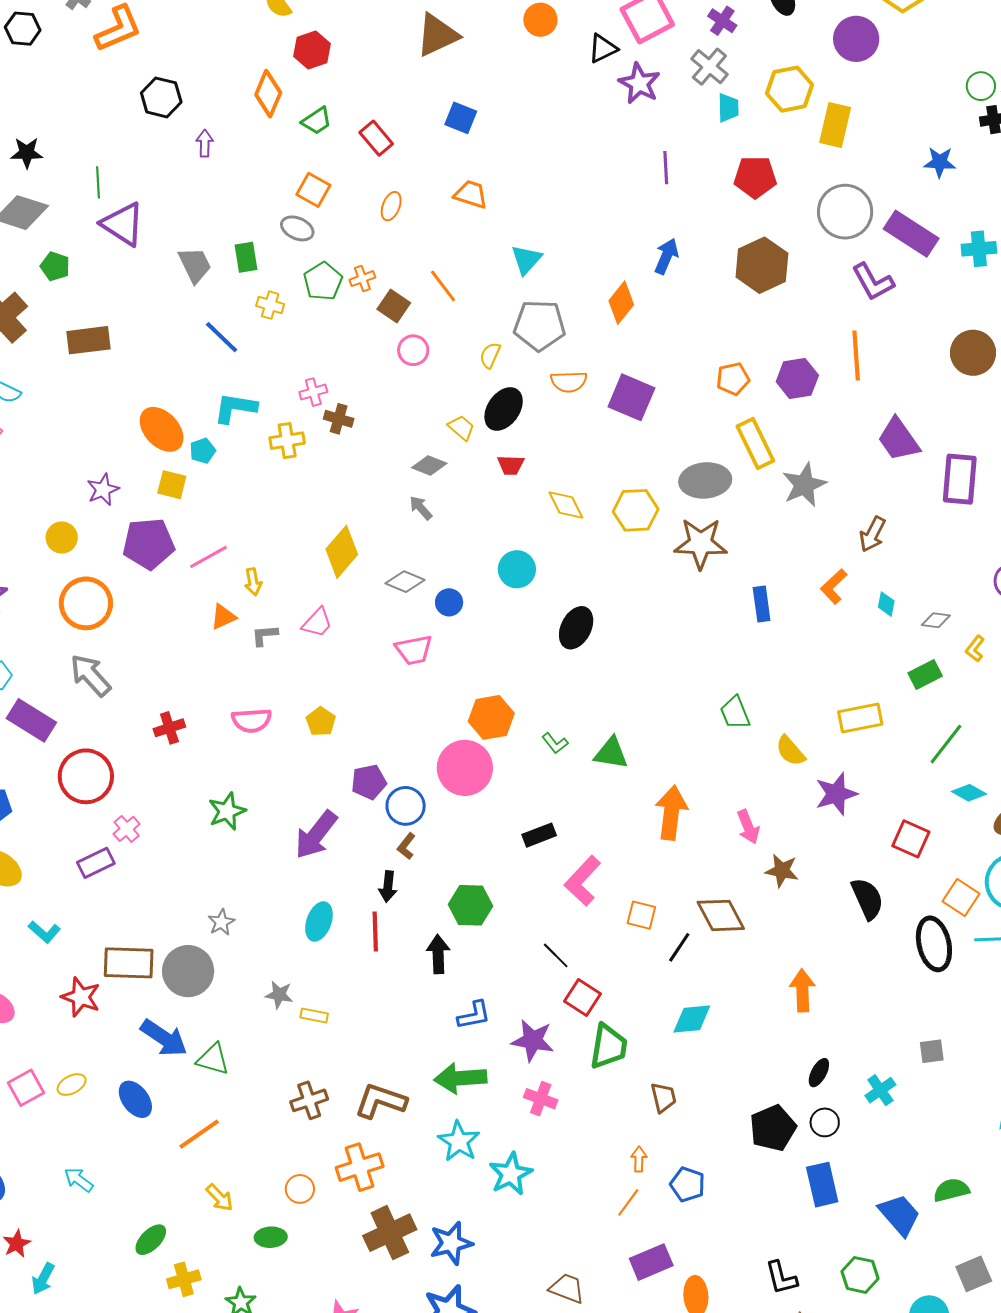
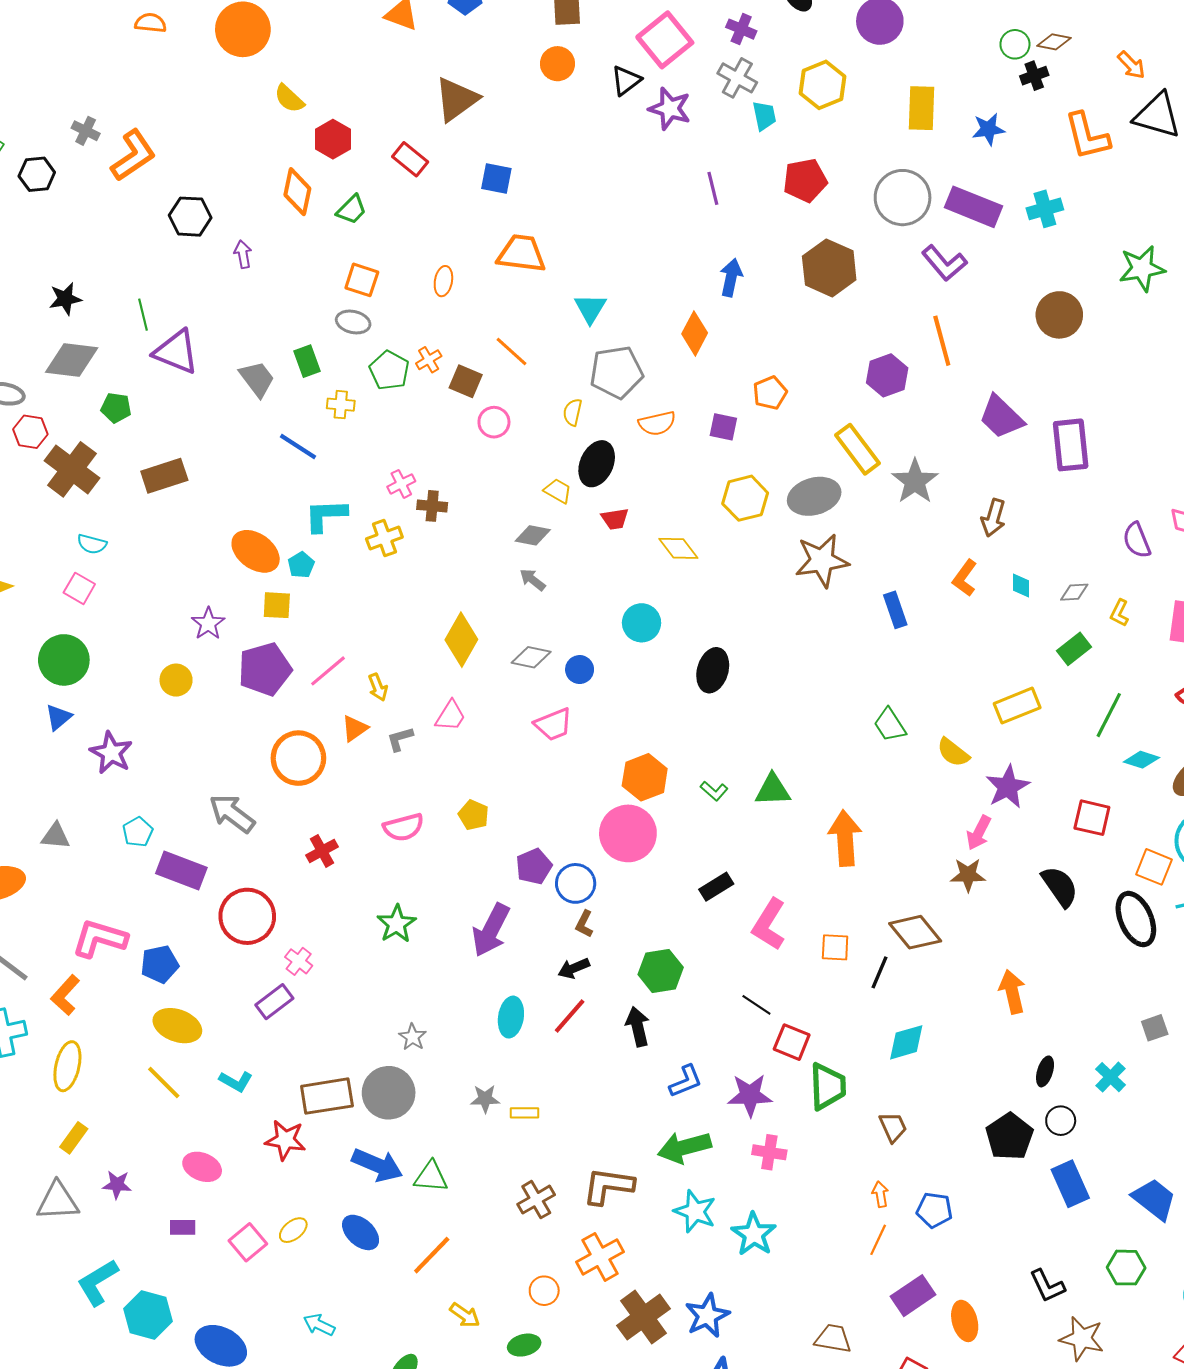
yellow rectangle: (835, 125) -> (922, 108), moved
red rectangle: (376, 138) -> (410, 159), moved
orange trapezoid: (471, 194) -> (522, 254), size x1.4
orange pentagon: (733, 379) -> (770, 393), moved
purple square: (631, 397) -> (723, 427), size x0.6
yellow hexagon: (636, 510) -> (745, 498), moved
orange circle: (86, 603) -> (298, 758), moved
pink arrow: (748, 827) -> (979, 833), moved, turned 60
black arrow: (388, 887) -> (574, 968), turned 72
red line: (375, 931) -> (570, 1016), turned 54

